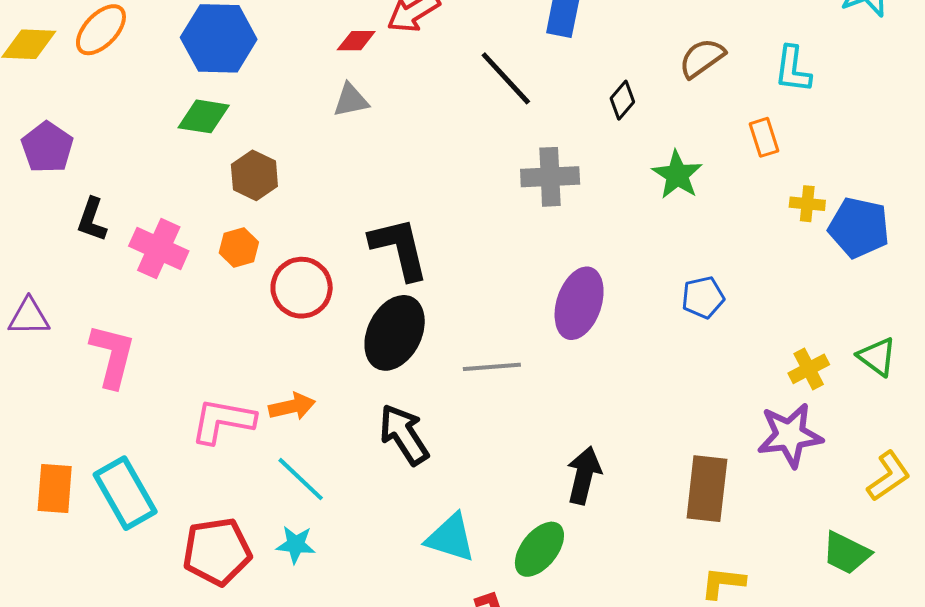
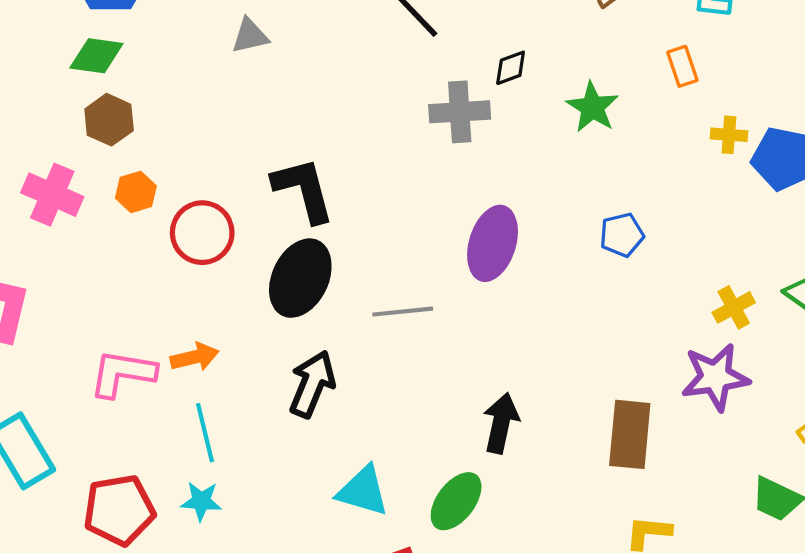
black diamond: (622, 100) -> (511, 68), moved, turned 30
brown hexagon: (254, 175) -> (109, 120), moved
black arrow: (404, 434) -> (312, 384), turned 56
cyan line: (301, 479) -> (205, 433), turned 34

